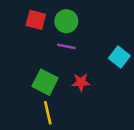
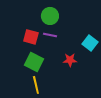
red square: (36, 20) -> (31, 37), moved
red star: (81, 82) -> (70, 60), moved

